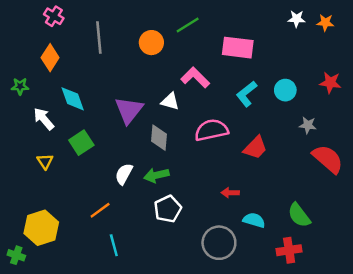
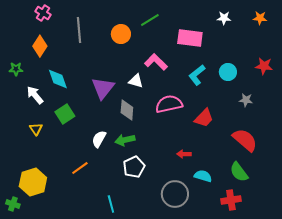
white star: (297, 19) -> (224, 18), moved
red semicircle: (328, 159) -> (245, 140), moved
cyan line: (114, 245) -> (111, 204), moved

